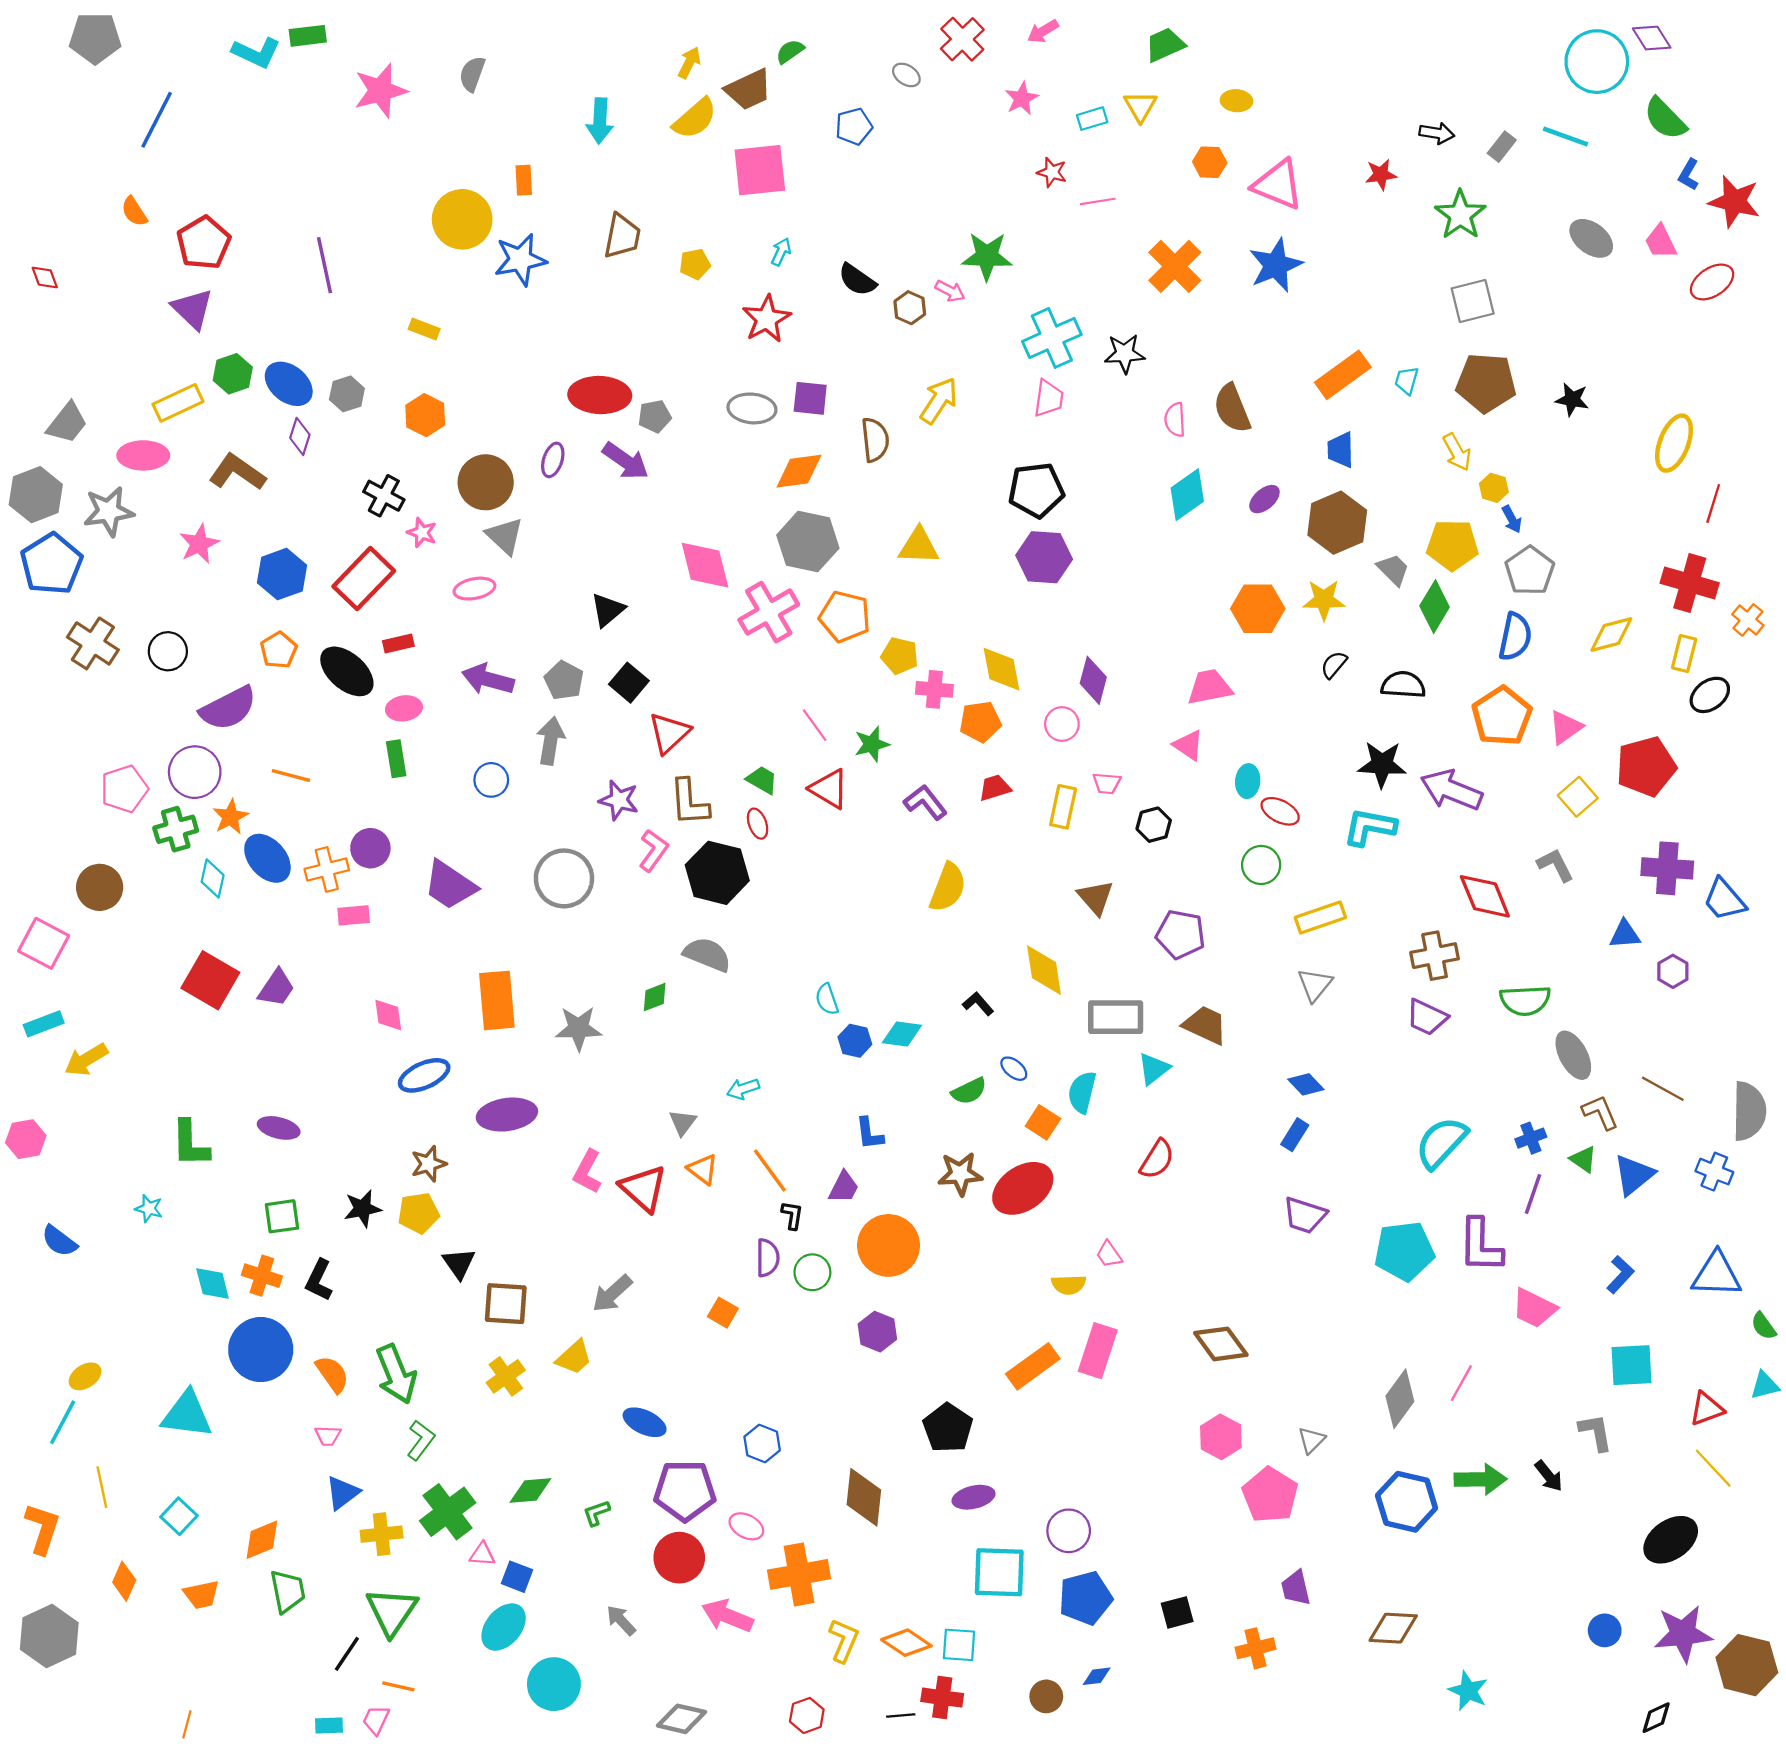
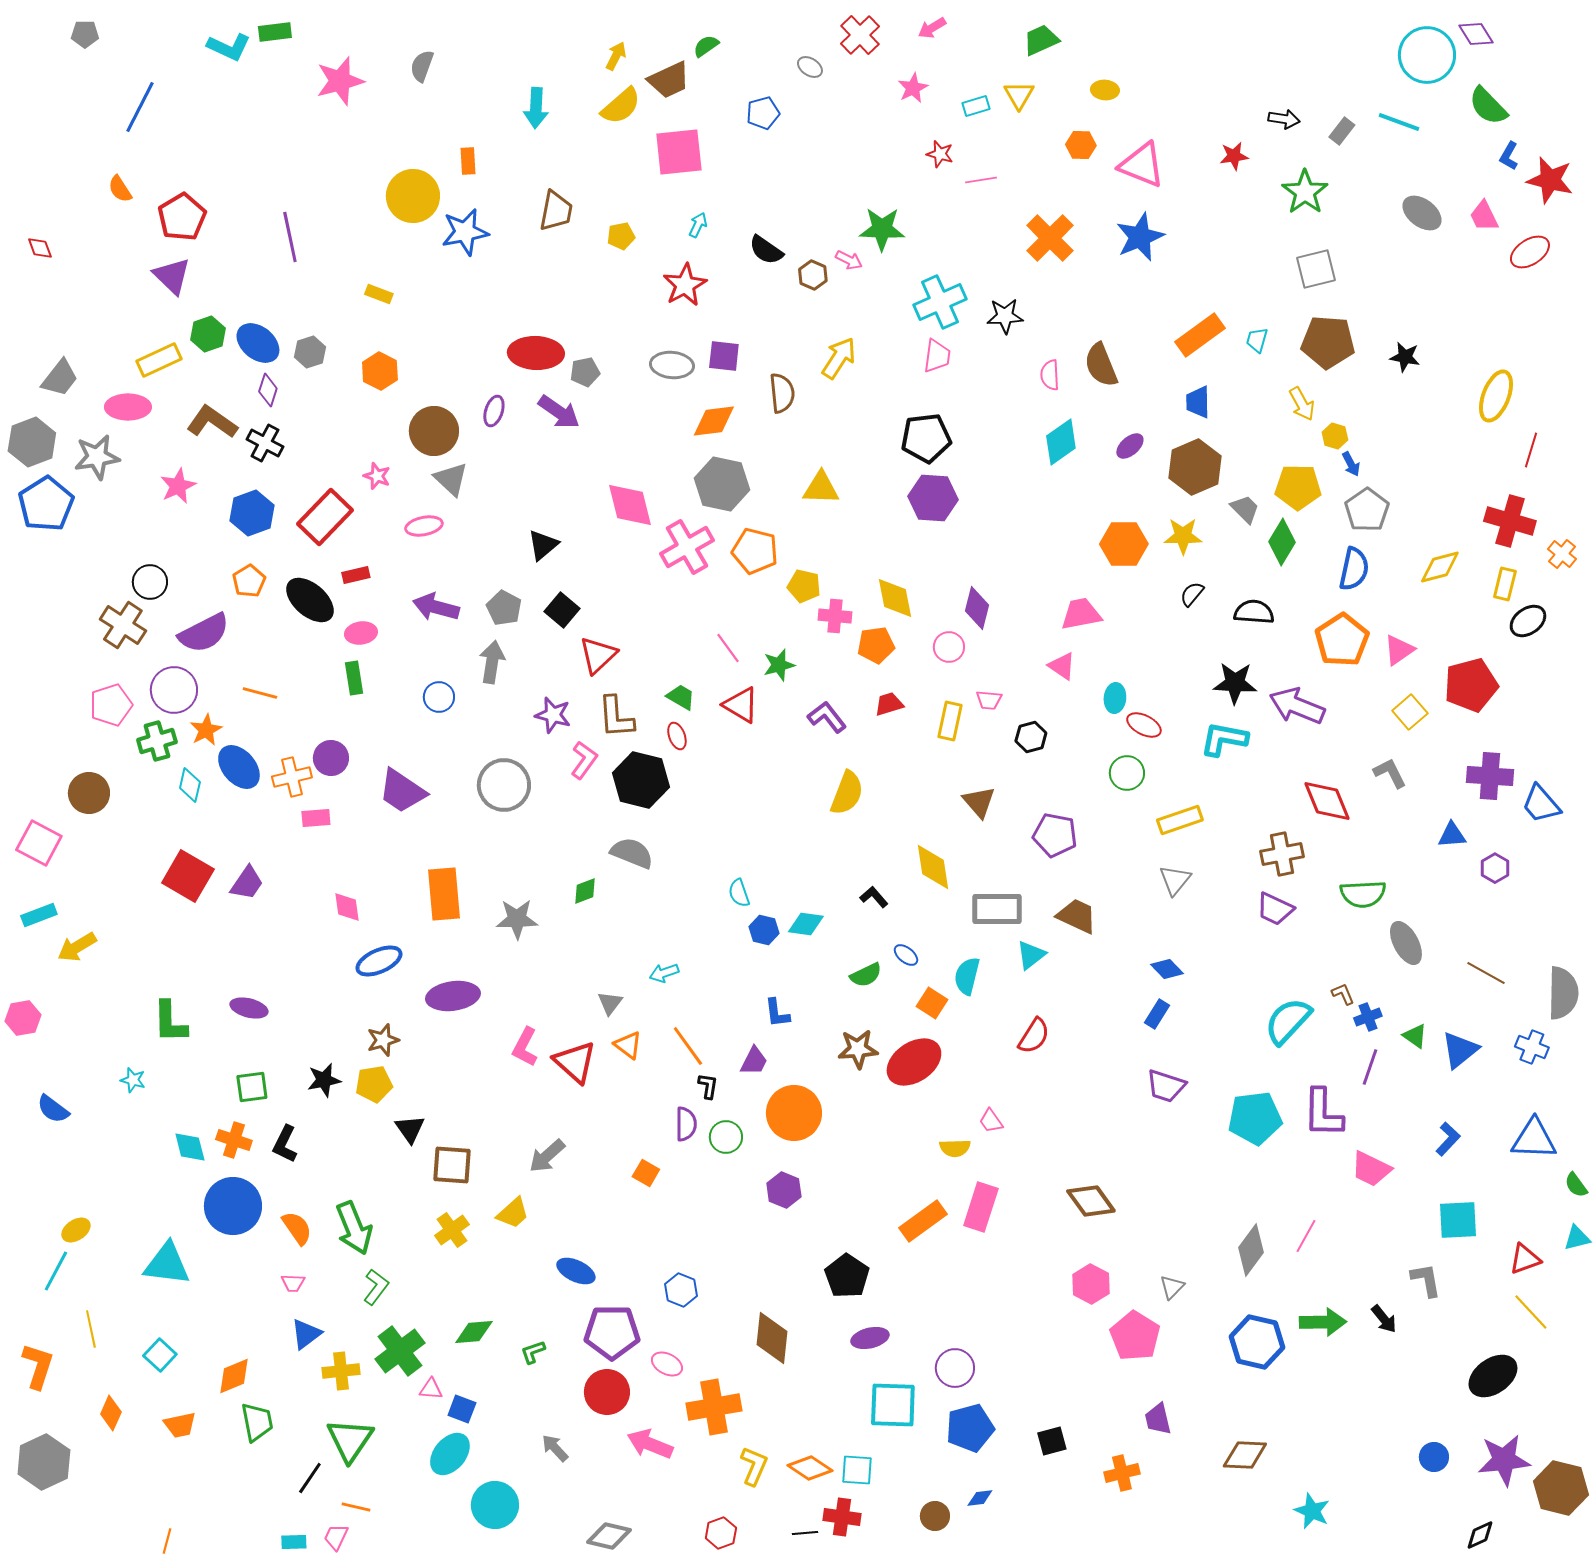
gray pentagon: (95, 38) -> (85, 34), size x0.6
black cross: (384, 496) -> (265, 443), moved
brown cross: (93, 643) -> (123, 625), moved
brown L-shape: (1600, 1112) -> (1343, 994), moved, size x0.7

